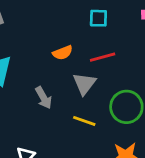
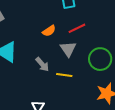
yellow line: (84, 121) -> (64, 75), moved

